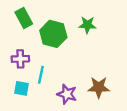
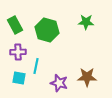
green rectangle: (24, 18) -> (15, 25), moved
green star: (87, 25) -> (86, 22), moved

